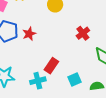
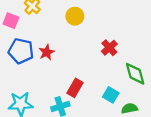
cyan square: (74, 79) -> (111, 95), moved, turned -32

